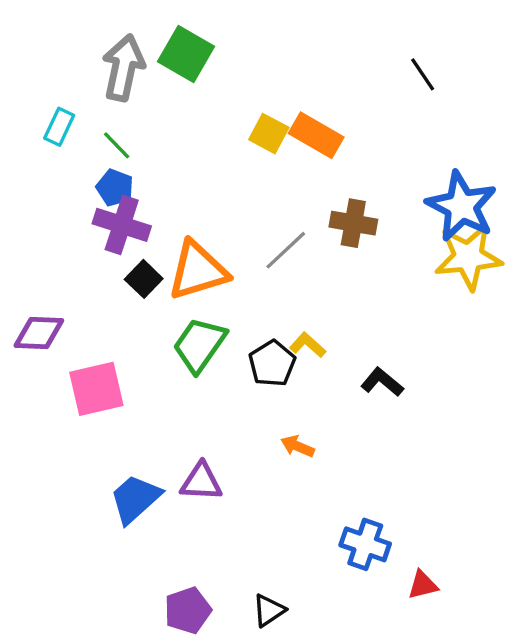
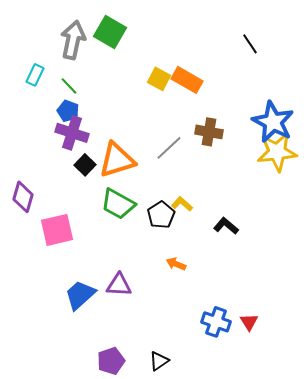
purple diamond: (39, 333) -> (23, 197), turned -76
green trapezoid: (199, 345) -> (118, 204), turned -96
red triangle: (423, 585) -> (249, 322), moved, turned -48

